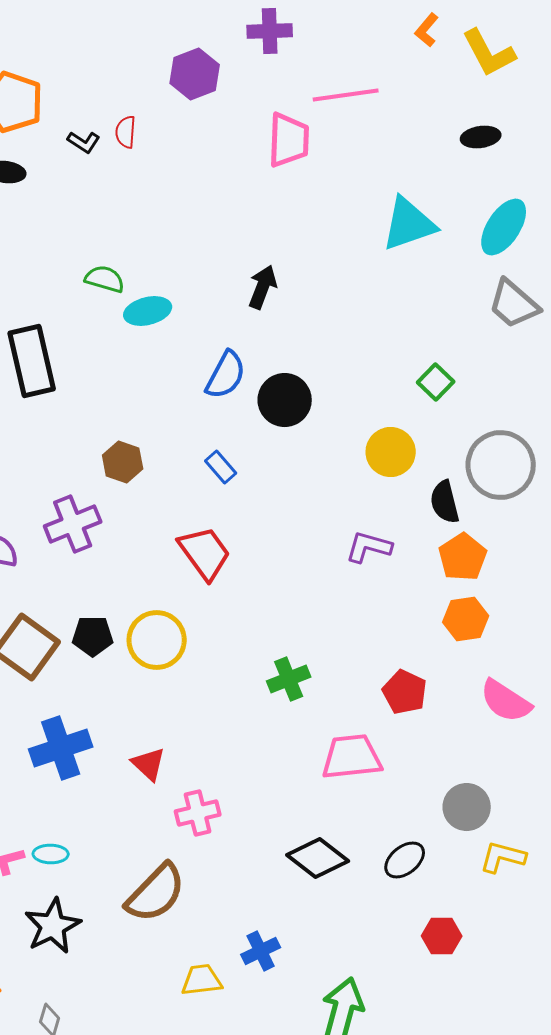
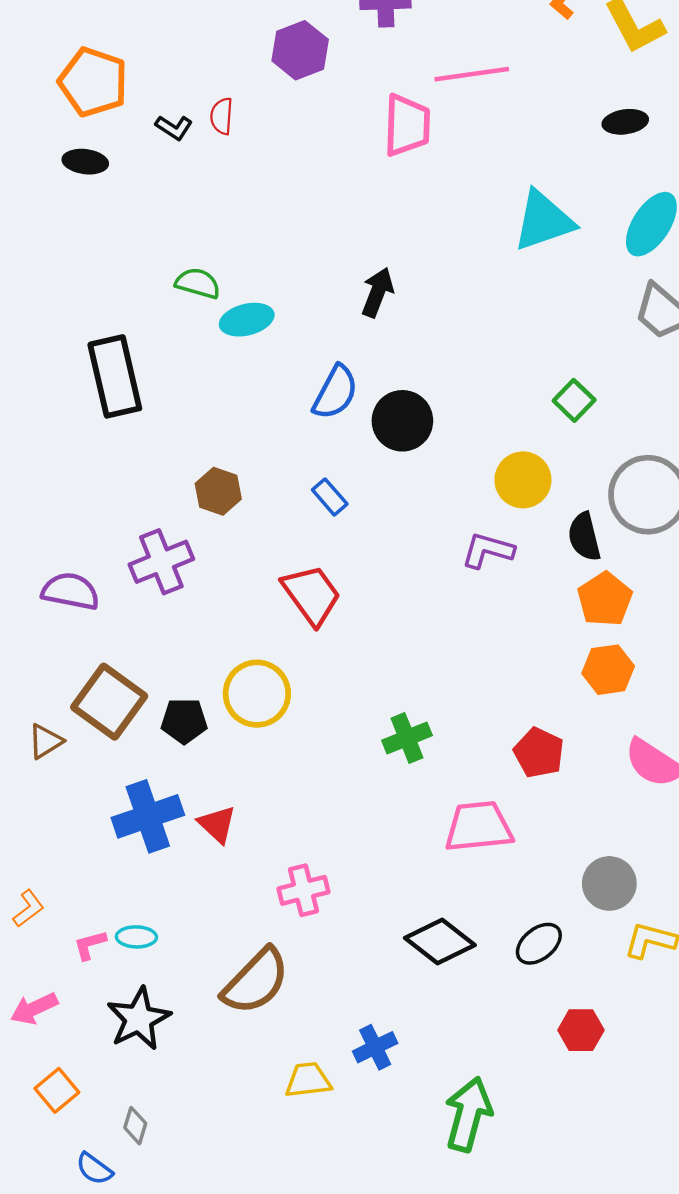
purple L-shape: (369, 547) -> (488, 550), moved
black pentagon: (93, 636) -> (184, 721), moved
red triangle: (149, 764) -> (217, 824), moved

